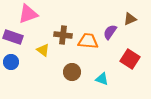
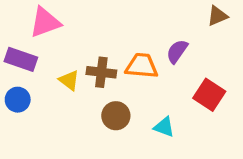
brown triangle: (130, 19) -> (217, 16), moved
brown cross: (63, 35) -> (101, 72), moved

